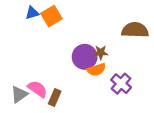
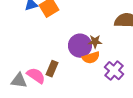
gray triangle: (19, 94) -> (19, 81), turned 42
brown rectangle: (55, 98) -> (52, 69), moved

